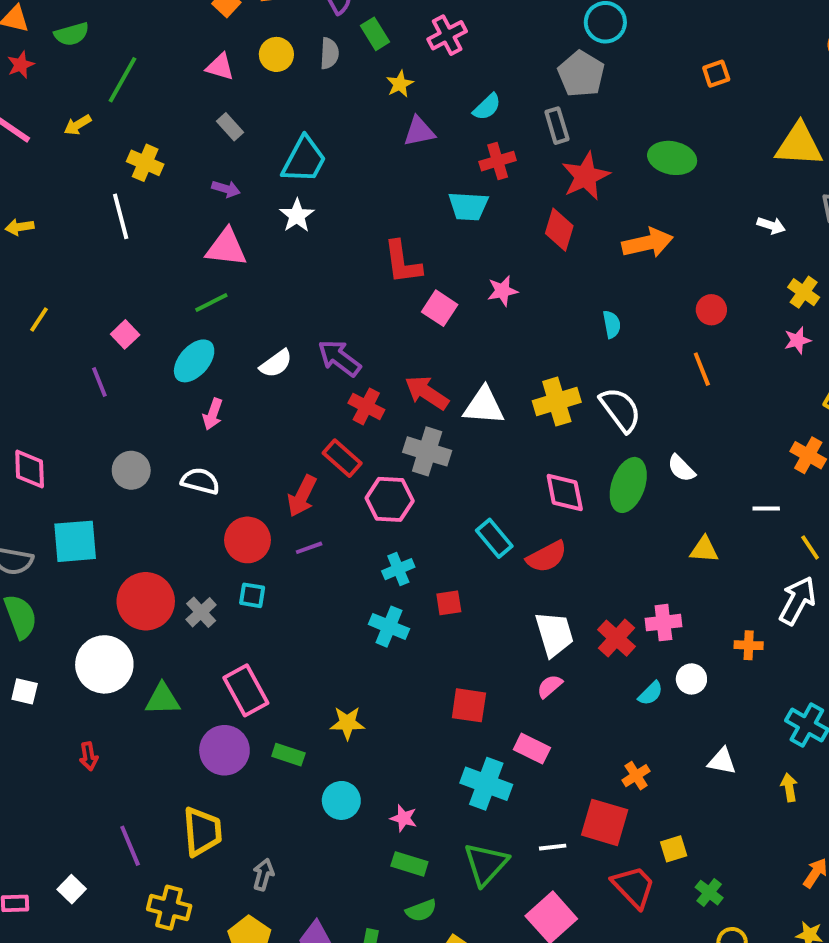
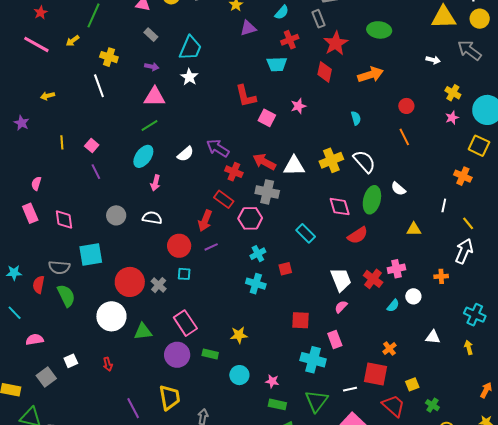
yellow line: (39, 319) -> (62, 142), turned -32
pink square: (125, 334) -> (92, 145), moved
white line: (766, 509) -> (444, 205), turned -72
red semicircle: (547, 557) -> (358, 235), moved
white square: (25, 691) -> (71, 361), moved, turned -32
pink rectangle: (532, 749) -> (335, 340), turned 48

